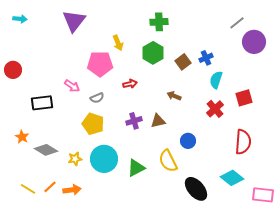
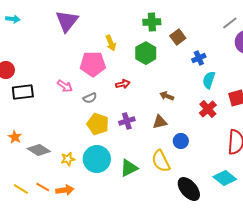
brown square: (183, 62) -> (178, 37), moved
black rectangle: (42, 103) -> (23, 92), moved
brown triangle: (158, 121) -> (160, 122), moved
yellow pentagon: (93, 124) -> (98, 124), moved
orange line: (50, 187) -> (43, 187), turned 72

